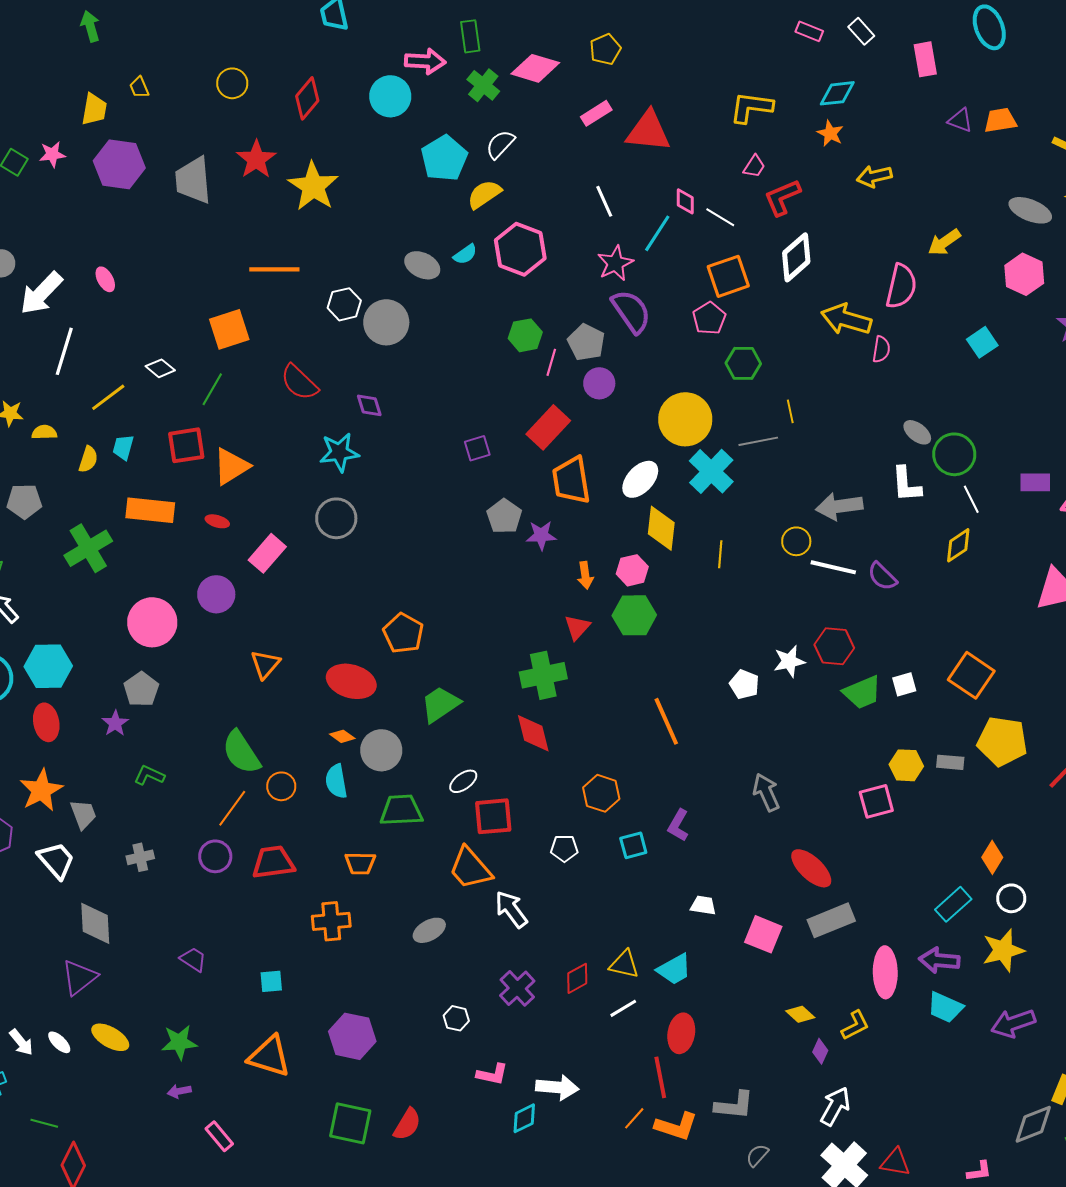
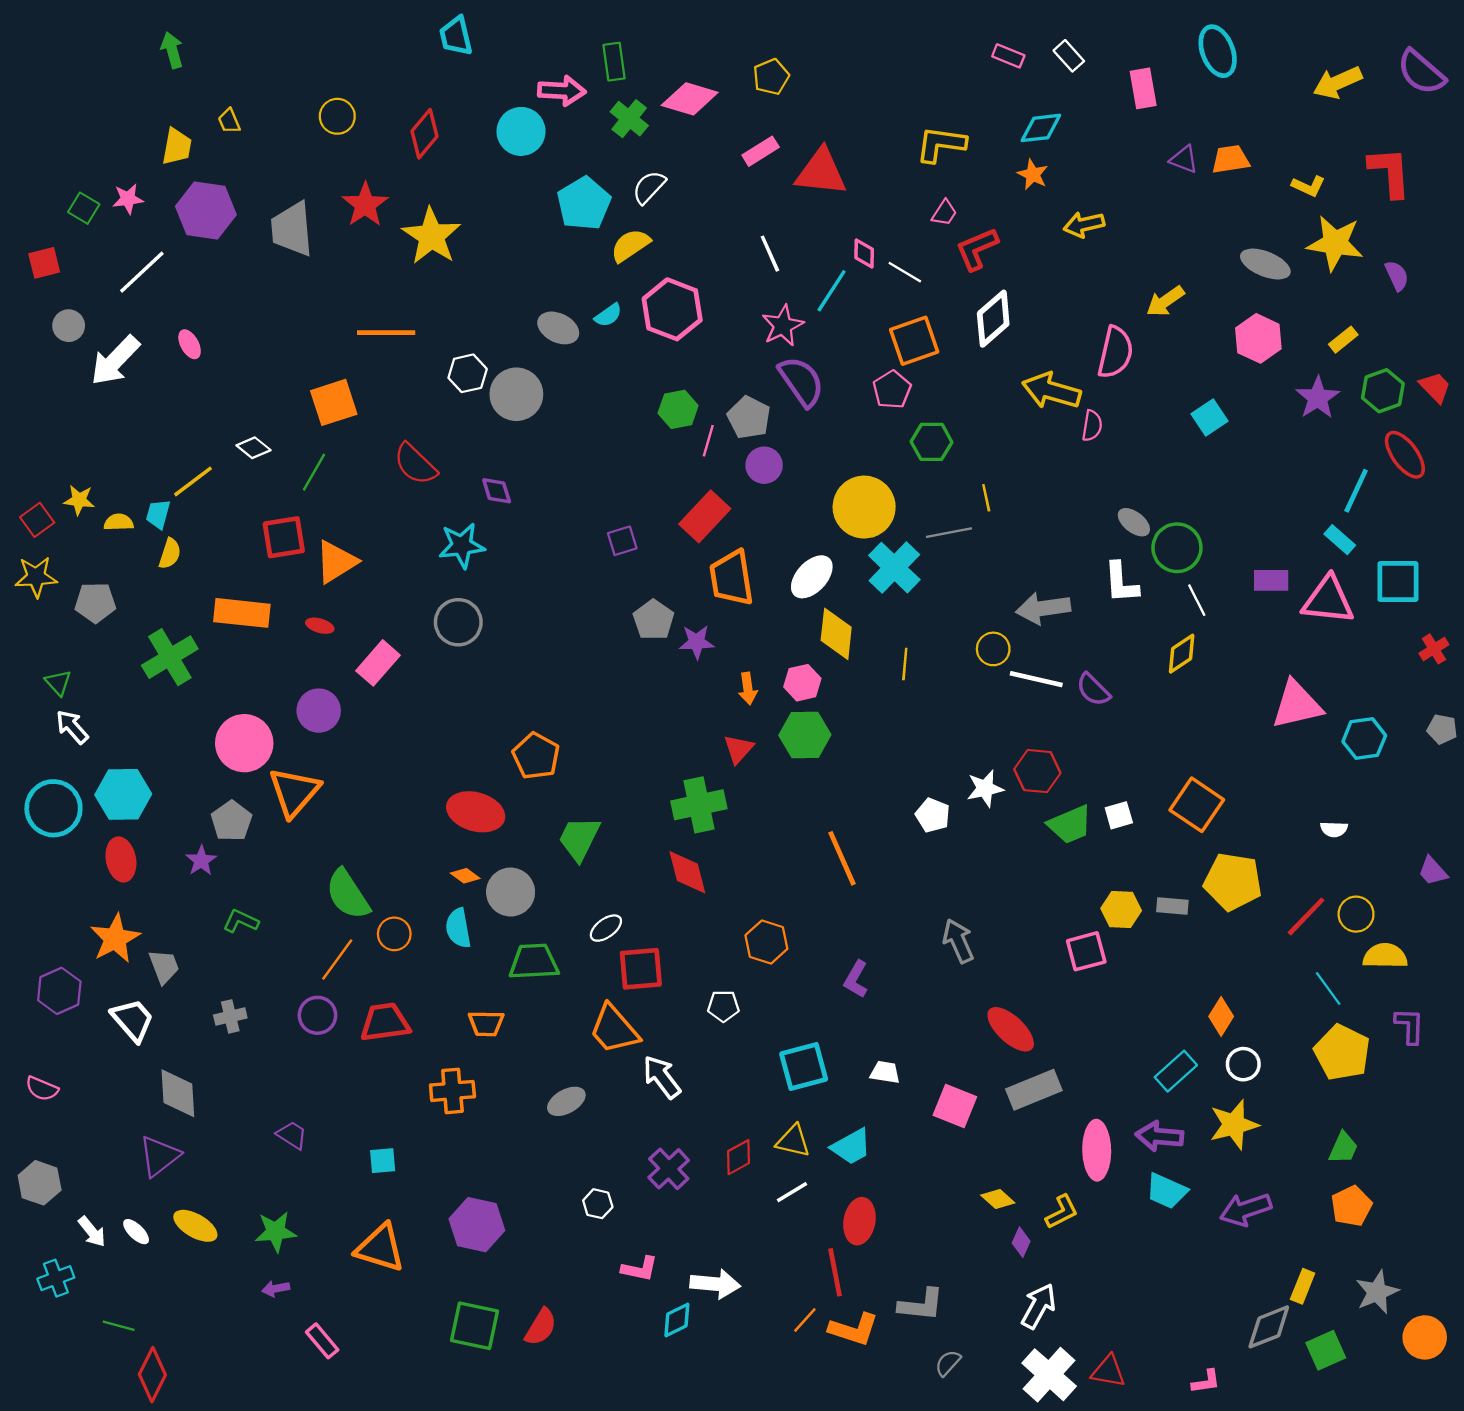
white line: (64, 351) -> (142, 272), moved, turned 30
cyan trapezoid: (123, 447) -> (158, 514), moved
orange triangle: (265, 664) -> (294, 792), moved, size x1.5
green trapezoid: (440, 704) -> (579, 839), turned -30
cyan square: (633, 845) -> (804, 1066), moved, size x1.5

